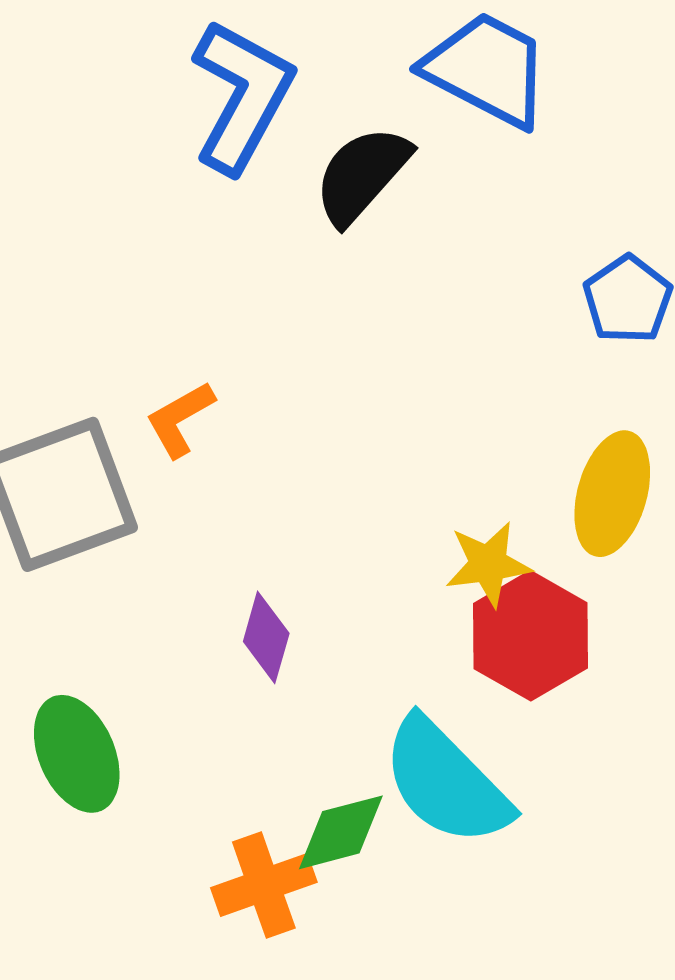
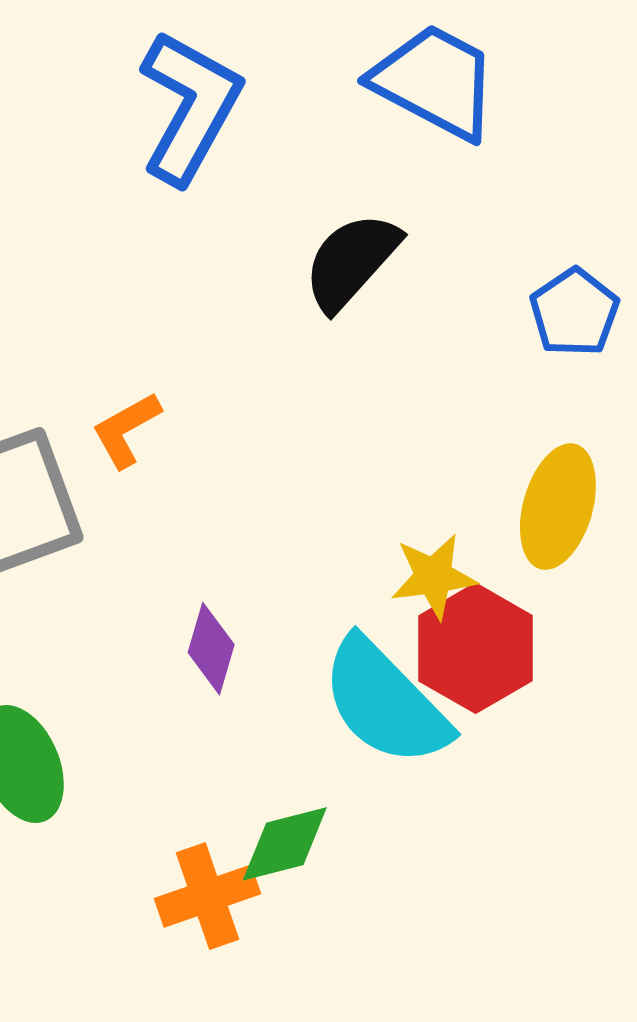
black semicircle: (362, 175) -> (351, 261), moved
cyan semicircle: (446, 782) -> (385, 702), moved

